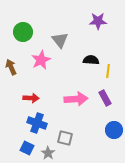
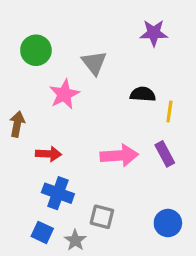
brown arrow: (11, 67) -> (17, 124), moved, turned 35
blue circle: (114, 130) -> (168, 223), moved

